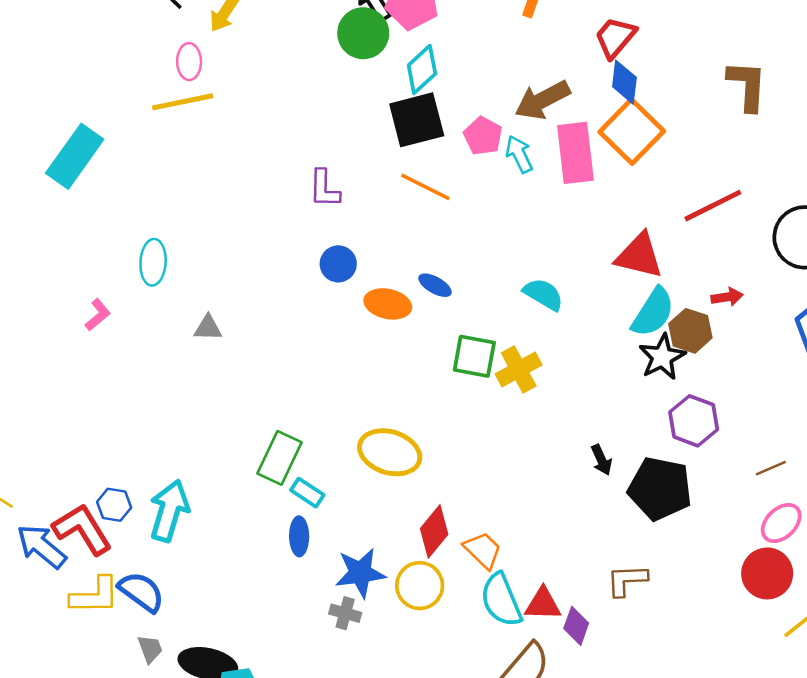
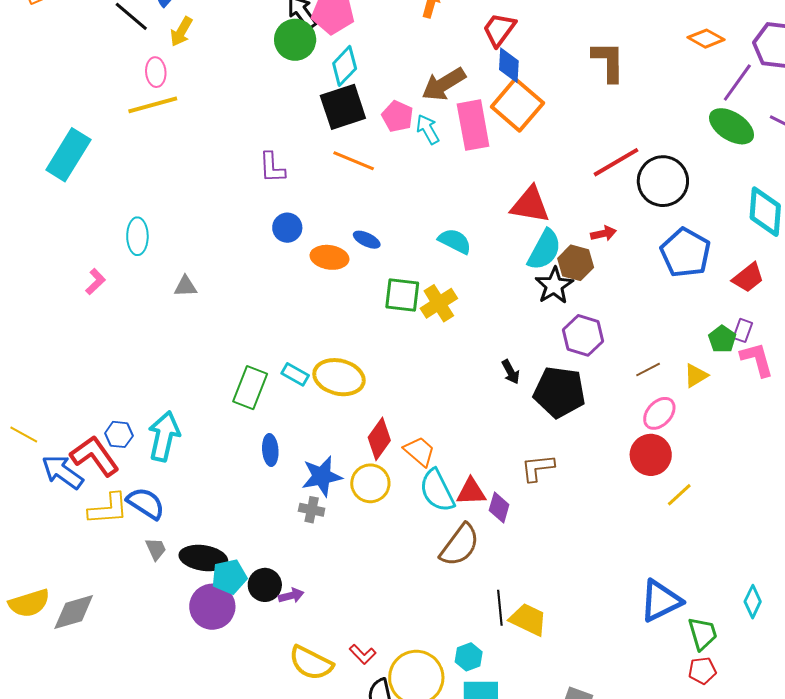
red line: (713, 206) -> (616, 162), moved
cyan rectangle: (307, 493) -> (295, 374), moved

